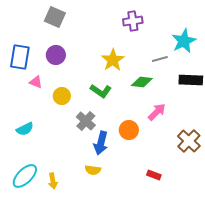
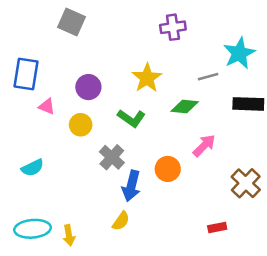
purple circle: (56, 55) -> (88, 87), moved
yellow semicircle: (93, 170) -> (121, 221), turned -63
red rectangle: (154, 175) -> (217, 227), moved, turned -32
cyan ellipse: (25, 176) -> (33, 229), turned 40

